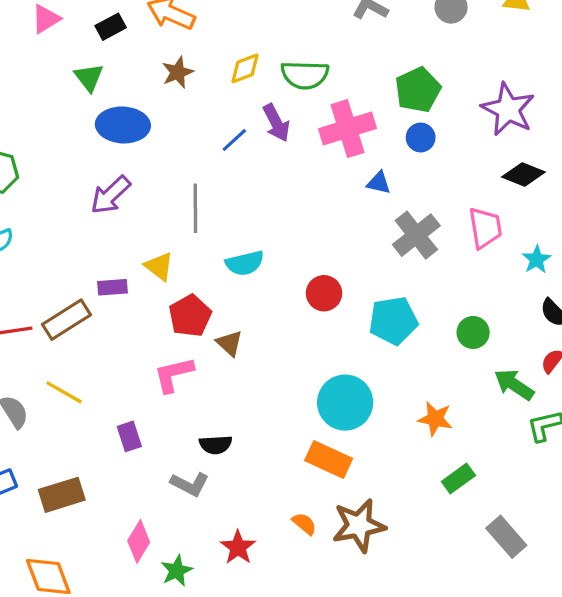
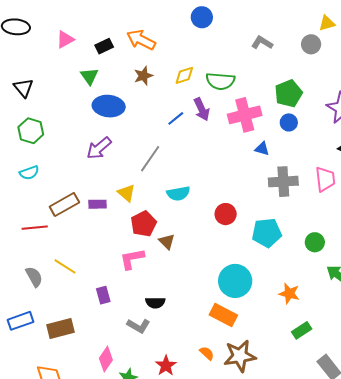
gray line: (195, 208) -> (150, 159), turned 32
gray cross: (416, 235) -> (283, 182), turned 32
brown rectangle: (67, 320) -> (64, 204), moved

